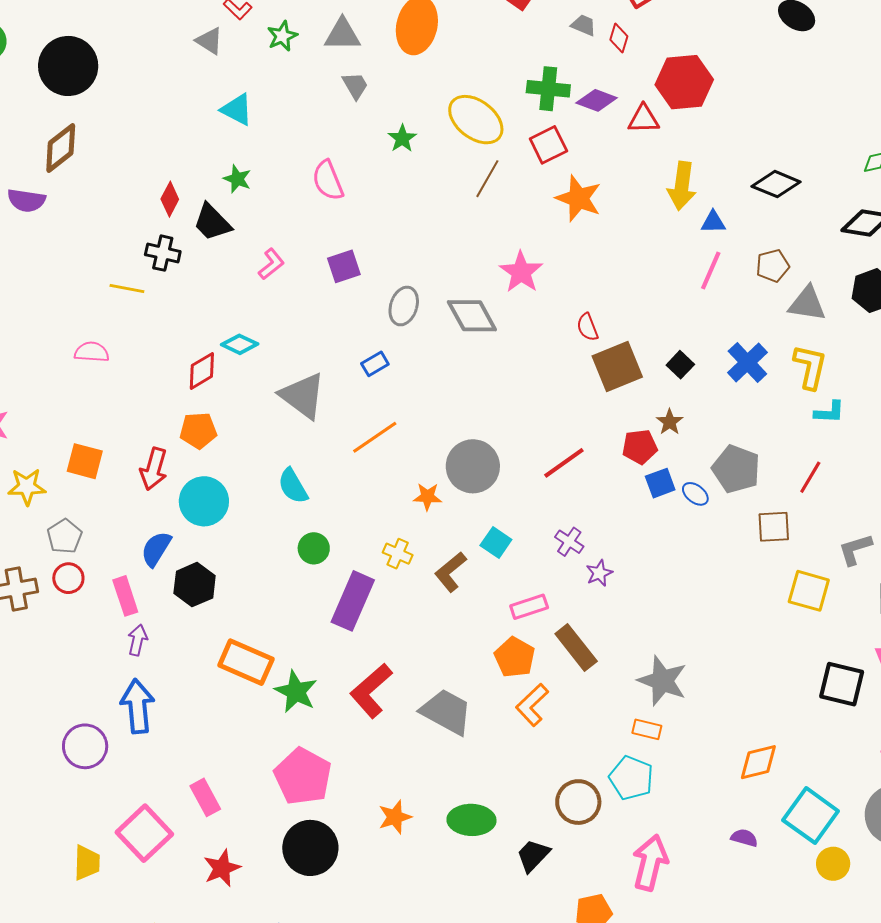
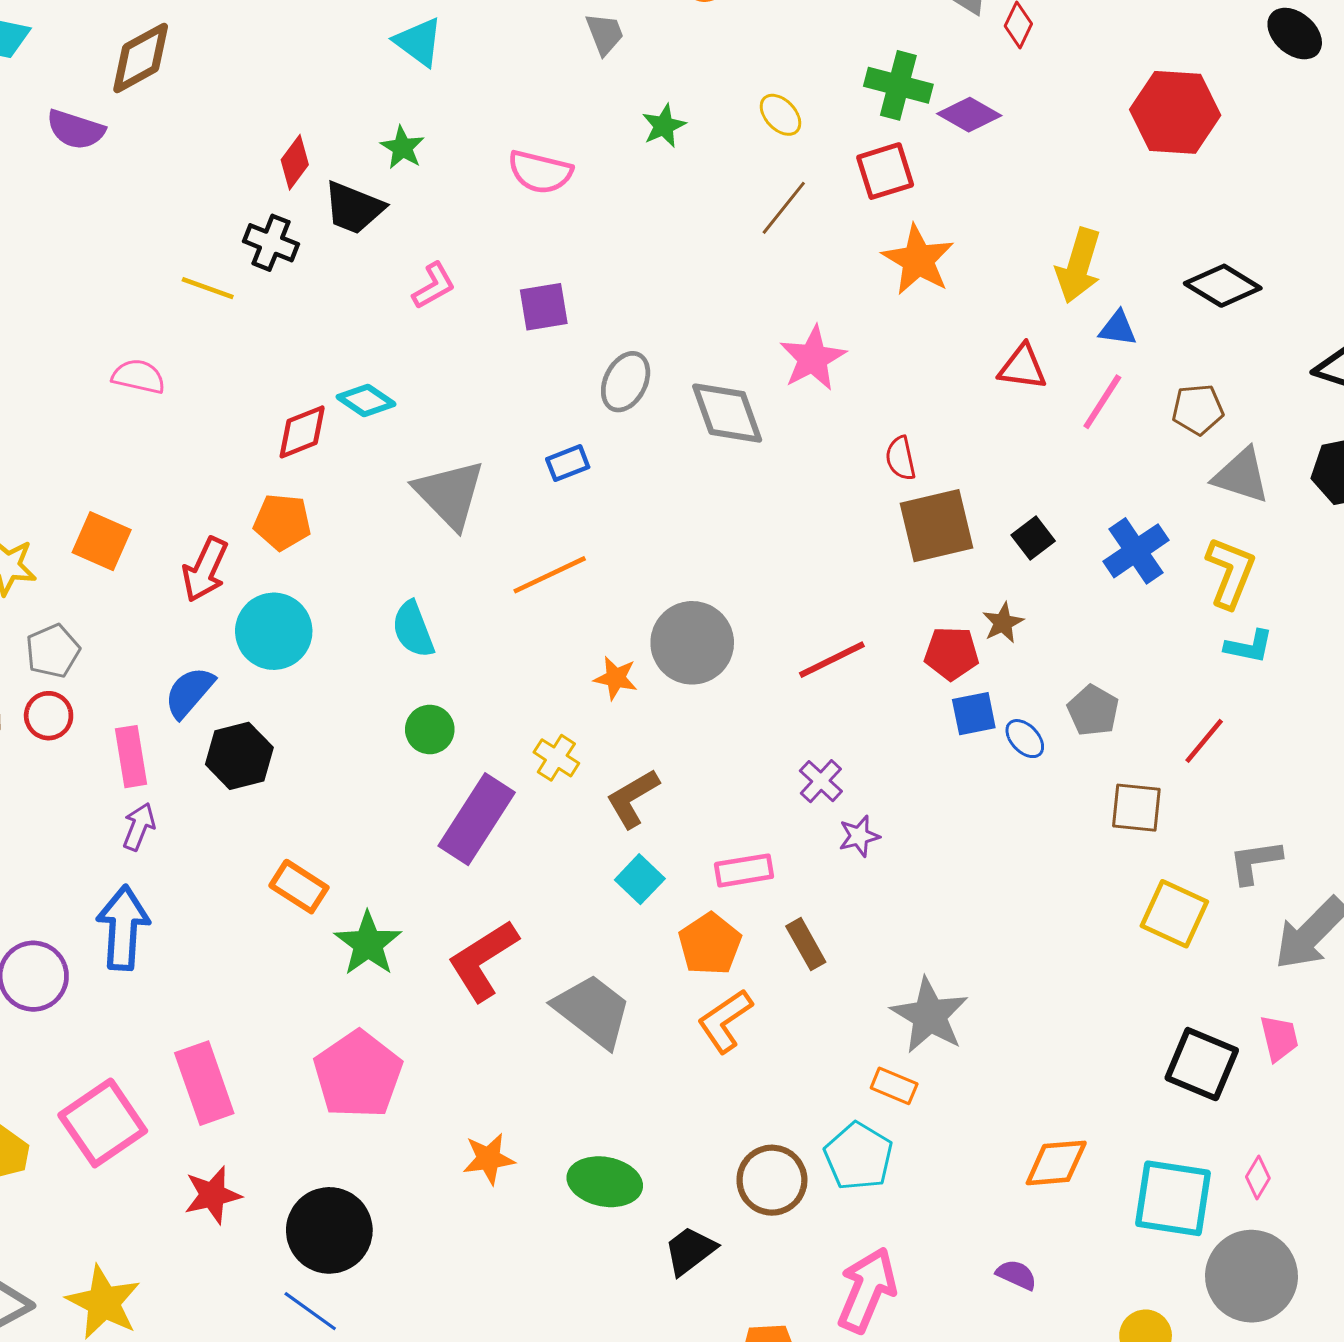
red hexagon: (684, 82) -> (1175, 112), moved
red triangle: (643, 119) -> (1023, 367), moved
yellow ellipse: (476, 120) -> (780, 115), size x0.5
pink semicircle: (328, 180) -> (540, 172), turned -63
black trapezoid: (212, 222) -> (354, 208), turned -33
gray pentagon: (736, 469) -> (1093, 711), size x0.7
cyan square: (496, 543) -> (640, 879), moved
brown rectangle: (576, 648) -> (806, 944), size x0.7
orange rectangle: (246, 662) -> (299, 887), size x0.7
pink rectangle: (205, 797) -> (204, 1083), size x1.4
cyan square: (811, 816) -> (1173, 1198), moved, turned -36
black circle: (310, 848) -> (329, 1230), moved

